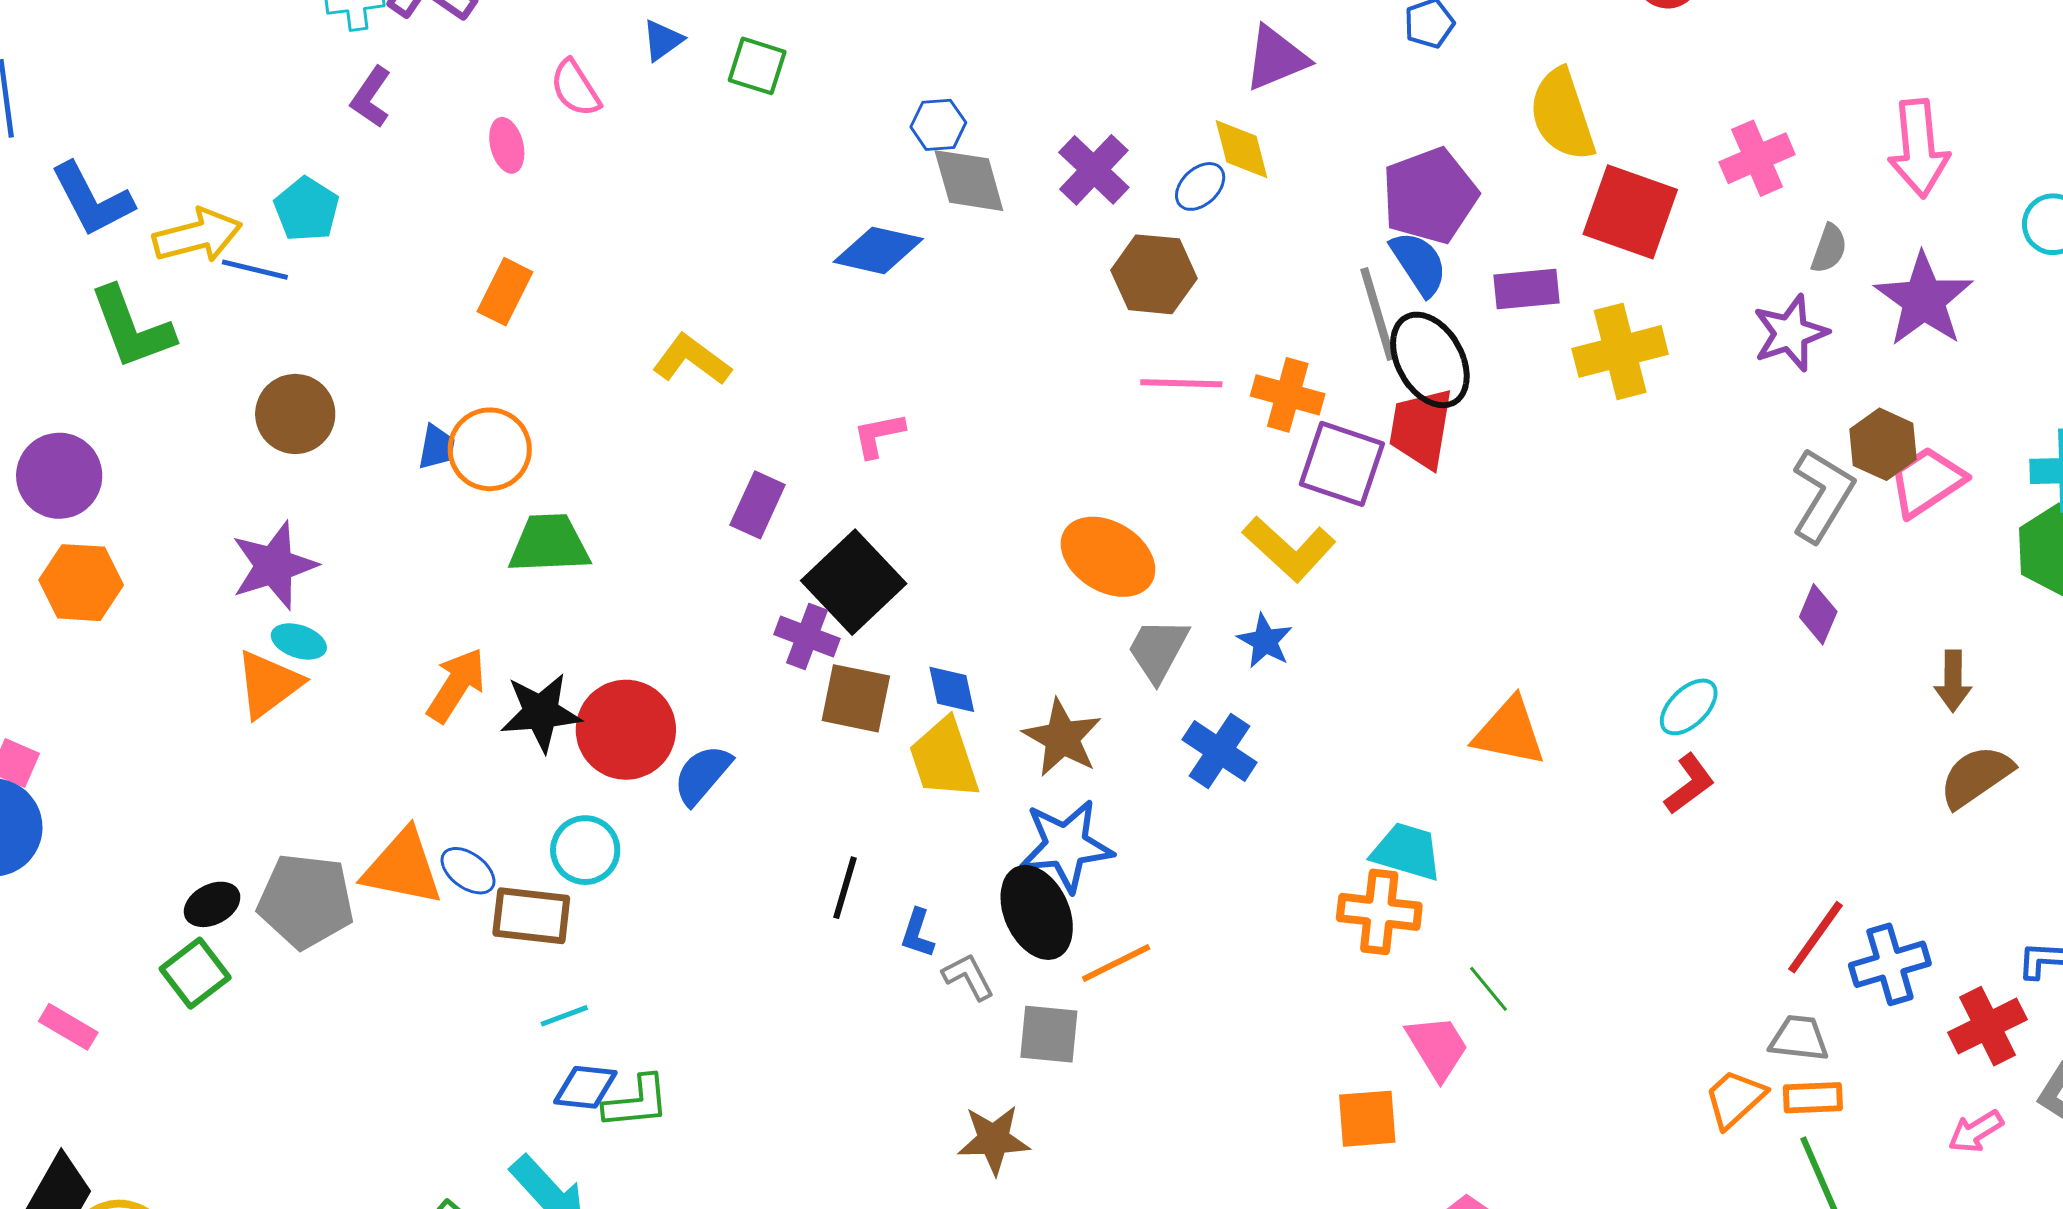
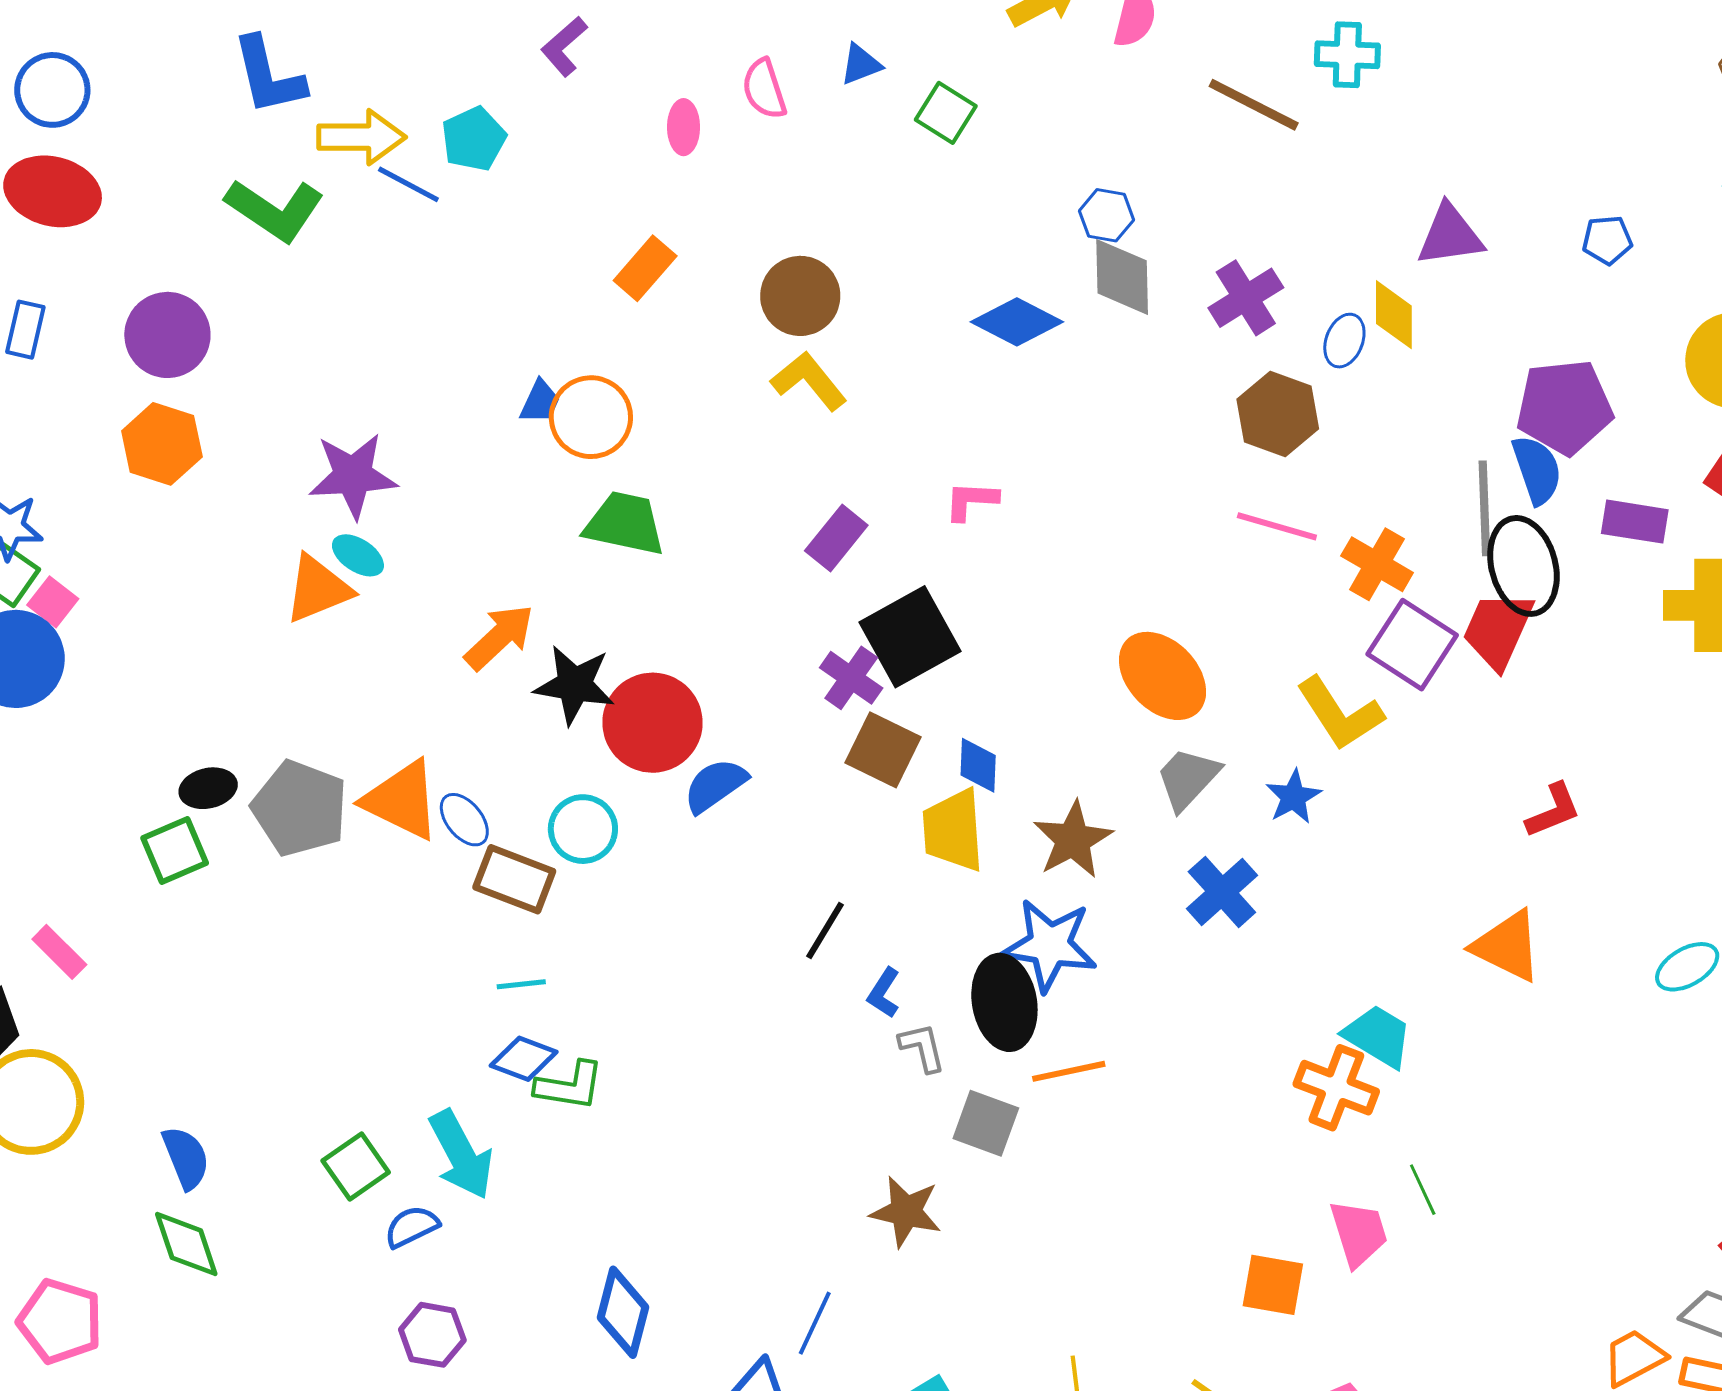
blue ellipse: (1200, 186) -> (1344, 341), turned -40
green L-shape: (132, 328) -> (275, 210), turned -50
brown circle: (295, 414) -> (800, 296), moved
red L-shape: (1689, 784) -> (1553, 811), moved
pink rectangle: (68, 1027) -> (59, 952), moved

